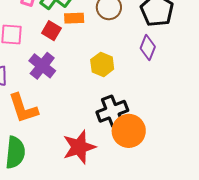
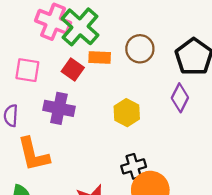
purple cross: (42, 66) -> (59, 108), turned -32
black cross: (112, 111) -> (134, 166), size x0.7

